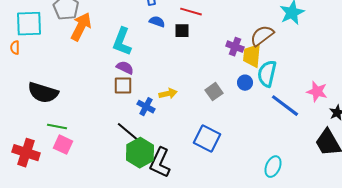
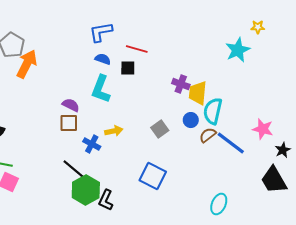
brown semicircle: (262, 36) -> (208, 135), moved, size x0.7
cyan L-shape: (122, 42) -> (101, 89), moved
black L-shape: (160, 163) -> (106, 200), size x0.7

